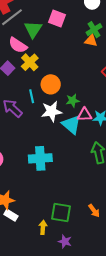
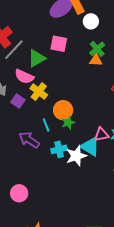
green triangle: (33, 29) -> (37, 58), turned 36
green star: (73, 101) -> (68, 123), moved
white star: (52, 111) -> (76, 156), moved
cyan cross: (40, 158) -> (59, 149), moved, size x0.7

